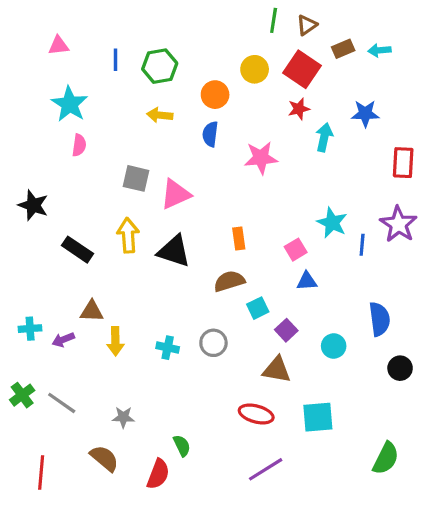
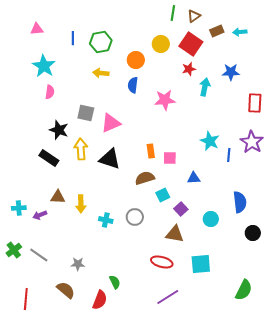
black star: (33, 205) -> (59, 130), moved
pink square: (296, 250) -> (170, 158), moved, turned 32
yellow arrow: (115, 341) -> (81, 204), moved

